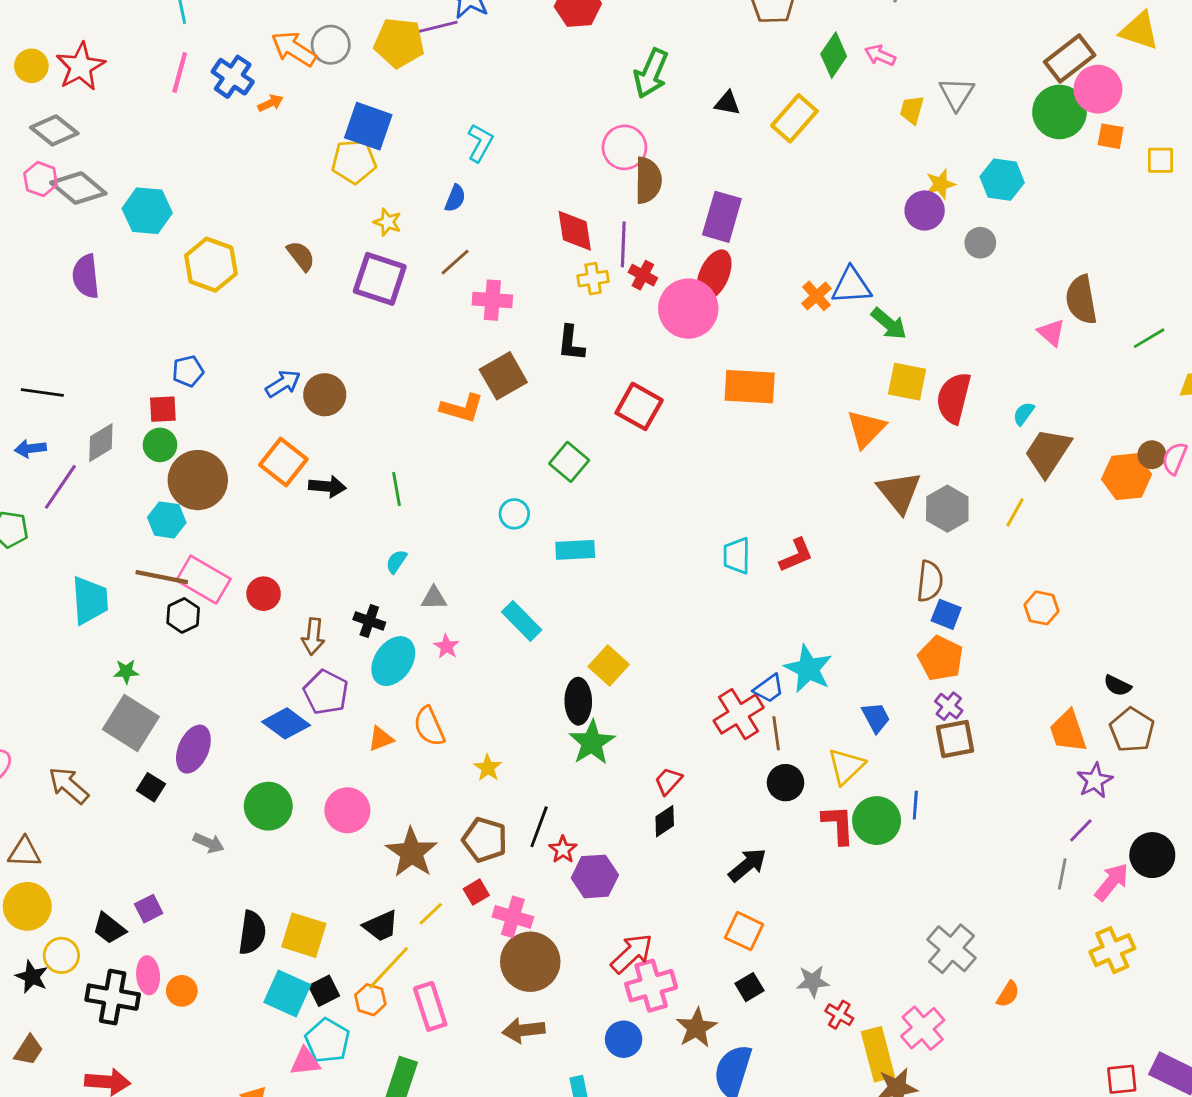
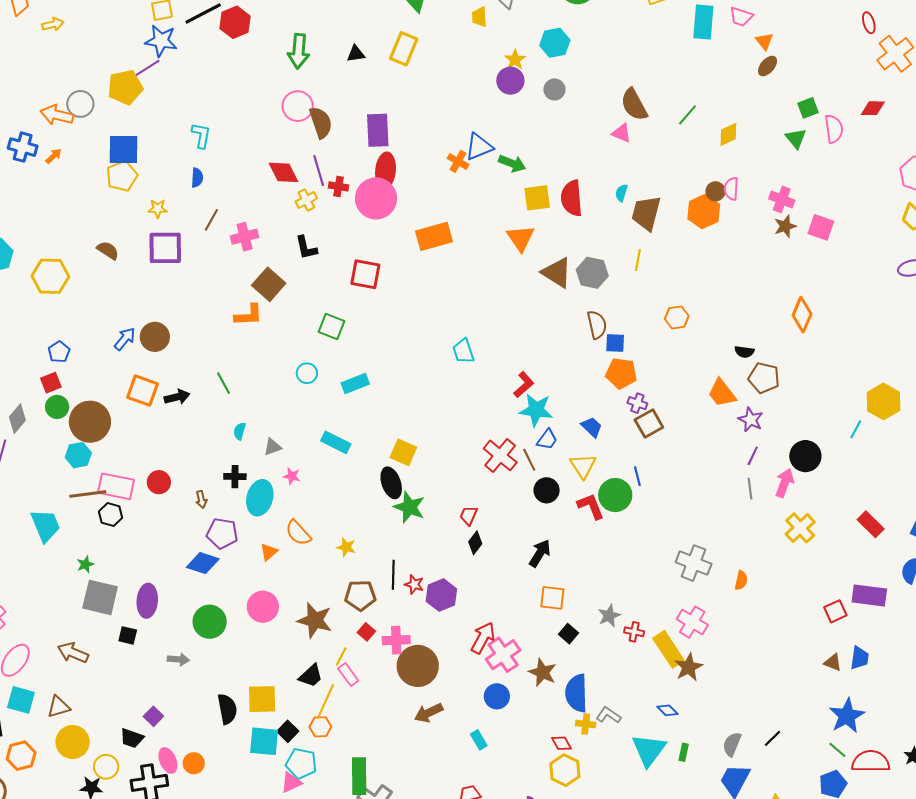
red L-shape: (796, 555) -> (524, 385), moved
brown arrow: (313, 636) -> (201, 499), size x0.7
blue trapezoid: (769, 689) -> (547, 439), moved
pink rectangle: (430, 1006) -> (348, 675), moved, size x0.7

